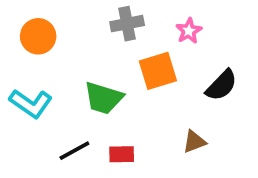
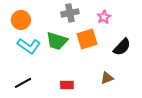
green trapezoid: (103, 98) -> (57, 41), moved
cyan L-shape: (31, 103) -> (29, 46), moved
black line: (74, 151) -> (23, 83), moved

